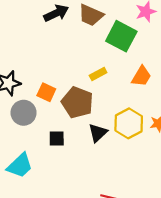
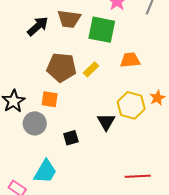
orange trapezoid: (141, 76) -> (130, 60), turned -110
brown pentagon: (77, 102) -> (61, 67), moved

